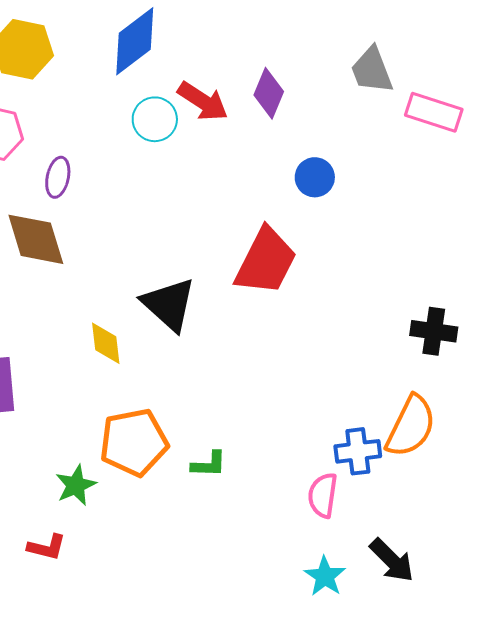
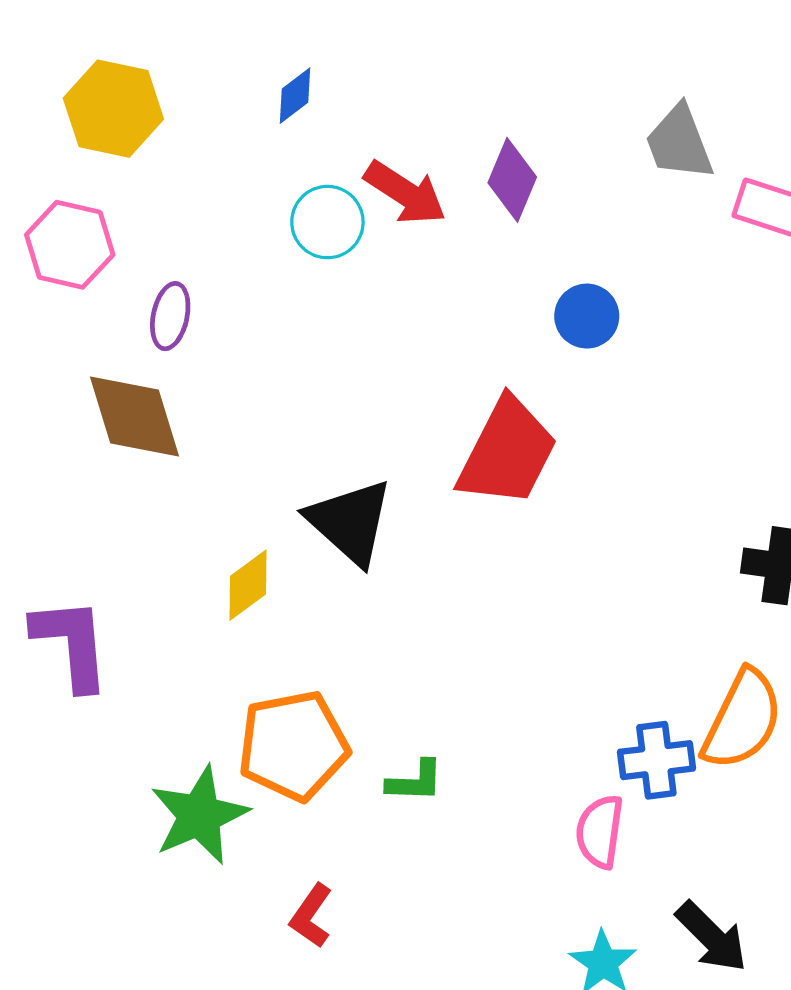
blue diamond: (135, 41) -> (295, 96), size x0.5
yellow diamond: (106, 343) -> (248, 585), turned 60
green star: (76, 485) -> (199, 815), size x1.5
red L-shape: (47, 547) -> (311, 916), moved, turned 111

